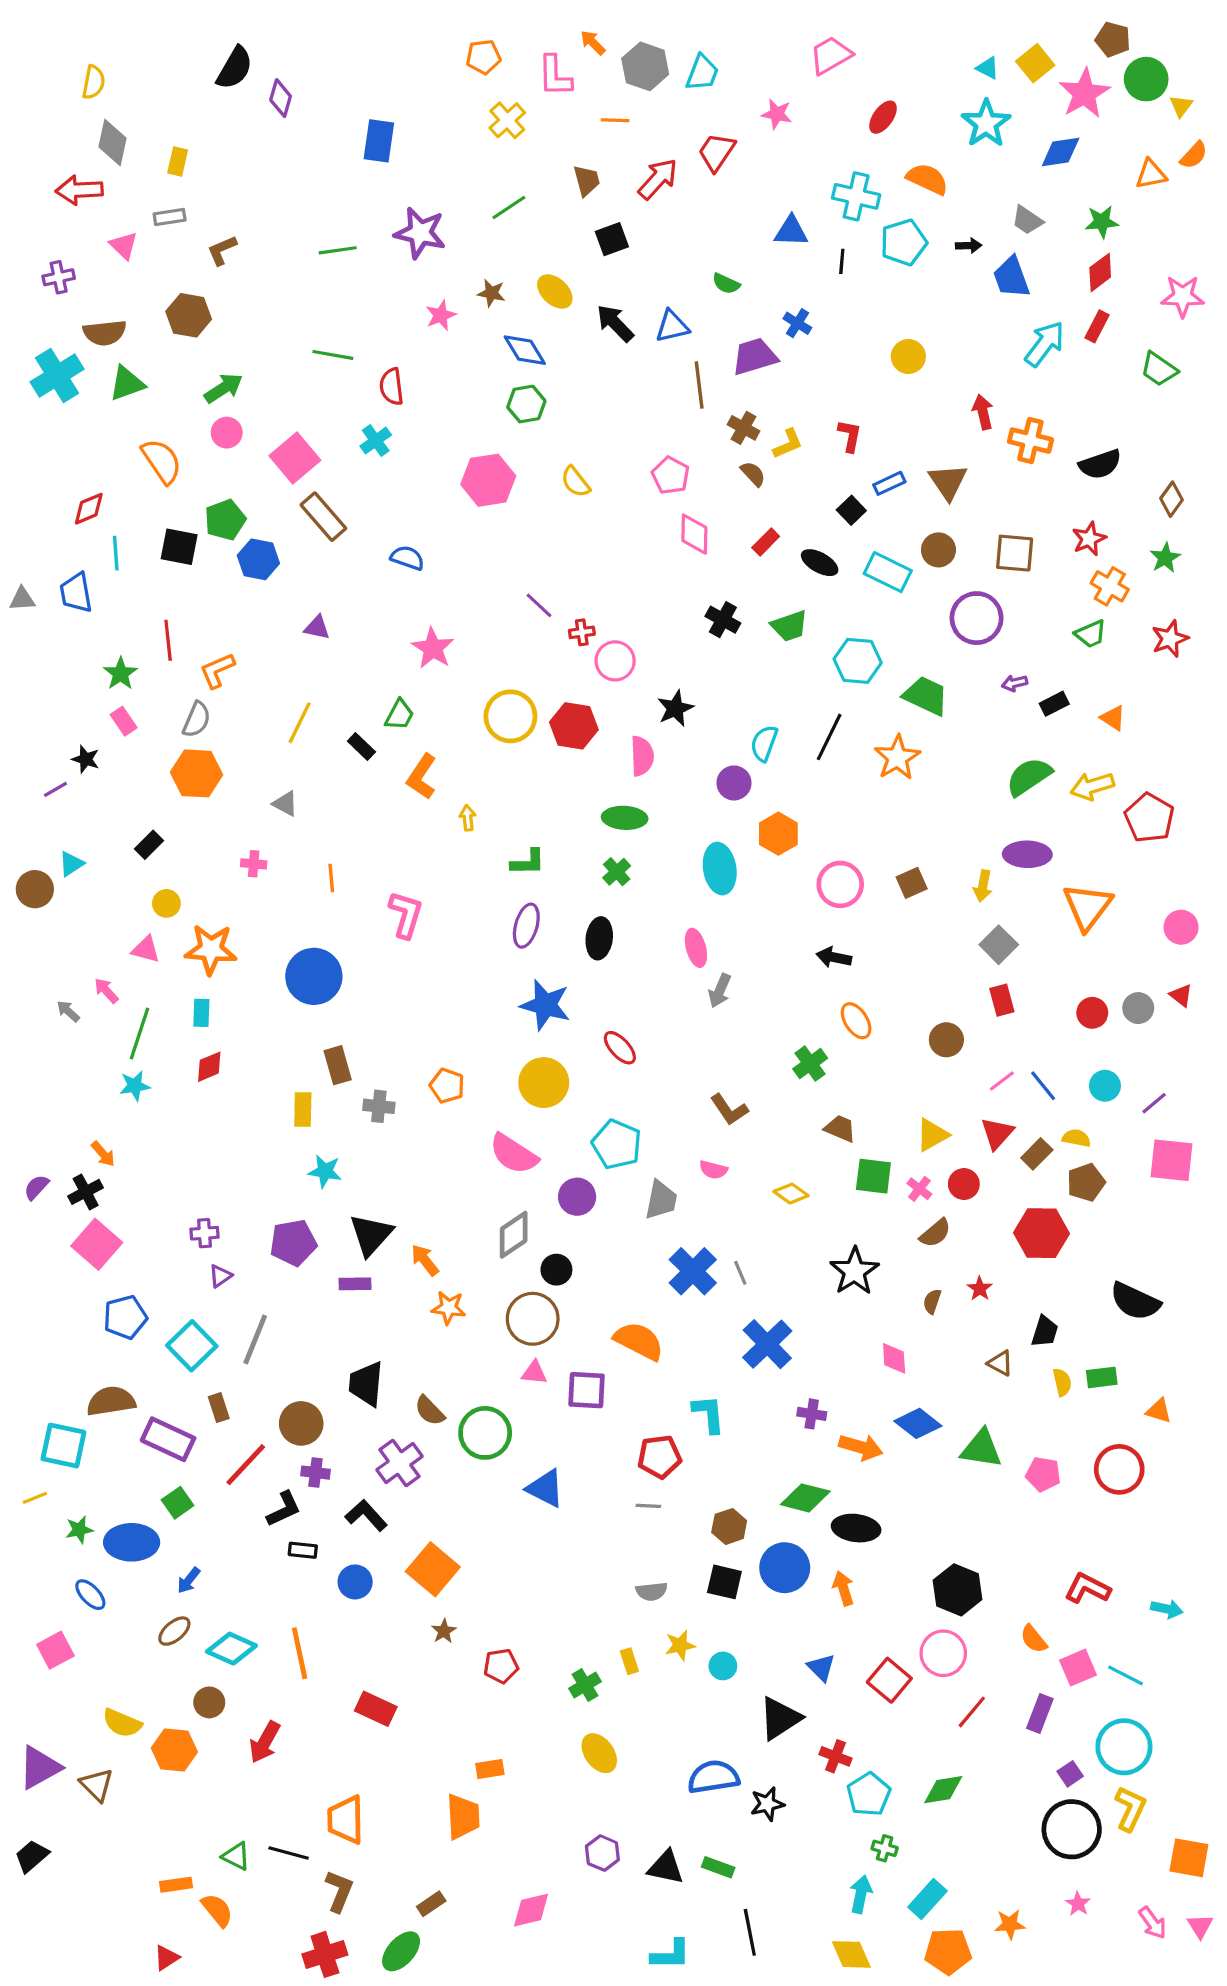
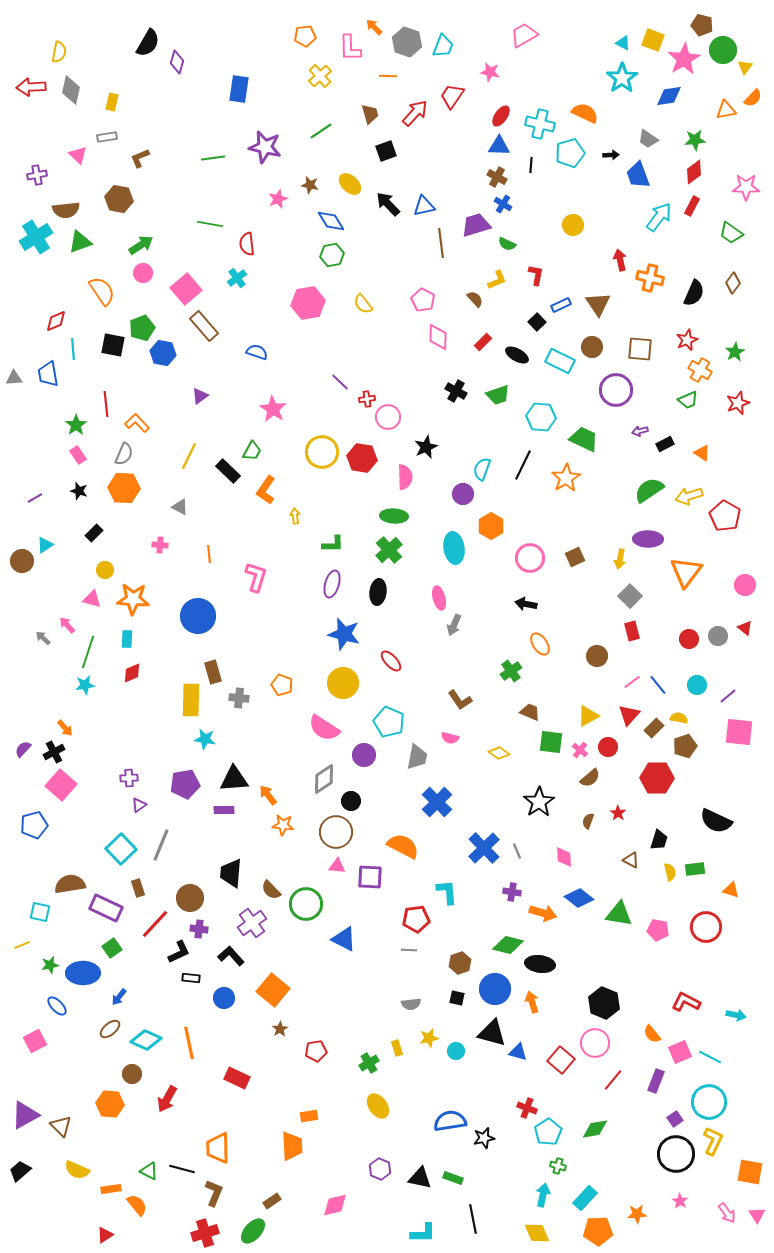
yellow square: (1035, 63) -> (653, 40), turned -30
red ellipse: (883, 117) -> (501, 116), moved
red arrow: (79, 190) -> (31, 87), moved
green semicircle: (726, 284) -> (507, 244), moved
brown cross: (743, 428) -> (497, 177), moved
black semicircle: (1100, 464) -> (694, 293), turned -48
brown diamond: (1172, 499) -> (733, 283), moved
purple triangle: (317, 628) -> (200, 396), turned -48
orange L-shape: (217, 670) -> (137, 423), turned 70
black rectangle: (361, 746) -> (228, 471), size x1.4
black star: (86, 759) -> (79, 491), moved
green cross: (617, 872) -> (389, 550), size x1.5
yellow rectangle: (303, 1110) -> (191, 700), size x1.5
black triangle: (371, 1235) -> (234, 779), turned 44
gray line: (740, 1273) -> (517, 851), moved
blue pentagon: (125, 1317) -> (34, 825), moved
cyan square: (63, 1446) -> (40, 912), size x0.7
black square: (724, 1582) -> (457, 998), size x0.7
blue triangle: (821, 1668) -> (518, 1052), turned -30
black triangle: (780, 1718) -> (492, 1033), moved, turned 48
yellow semicircle: (122, 1723) -> (77, 1170), moved

